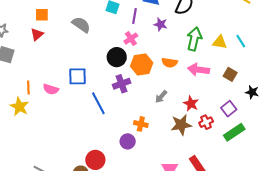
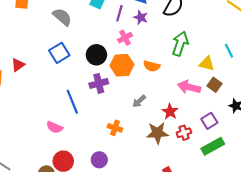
purple star: (161, 24) -> (141, 17), moved
red triangle: (37, 34) -> (18, 65), moved
pink cross: (131, 39) -> (125, 38), moved
yellow triangle: (220, 42) -> (207, 64), moved
pink arrow: (198, 70) -> (189, 87), moved
blue square: (78, 76) -> (59, 53), moved, turned -36
pink semicircle: (51, 89) -> (55, 127), moved
purple circle: (128, 141) -> (99, 160), moved

